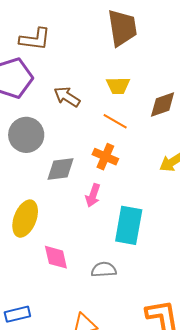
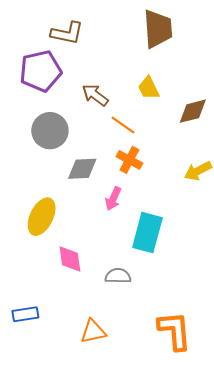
yellow trapezoid: (118, 86) -> (149, 88), turned 60
orange line: (115, 121) -> (123, 125), moved

